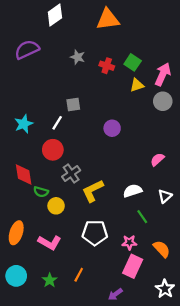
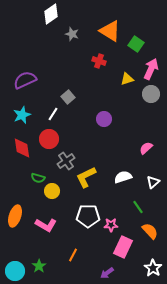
orange triangle: (108, 19) -> (110, 31), moved, turned 40
purple semicircle: (27, 50) -> (25, 80), moved
gray star: (78, 57) -> (72, 34), moved
green square: (133, 62) -> (136, 44), moved
gray square: (73, 104) -> (68, 97), turned -32
red diamond: (24, 175) -> (22, 148), moved
green line: (142, 217) -> (138, 207), moved
pink star: (129, 242) -> (111, 225), moved
cyan circle: (16, 276) -> (15, 271), moved
green star: (50, 280) -> (39, 266), moved

